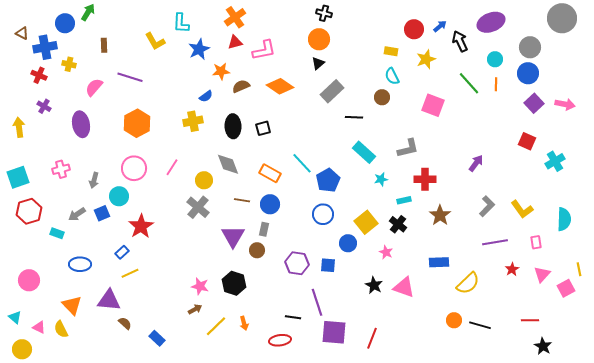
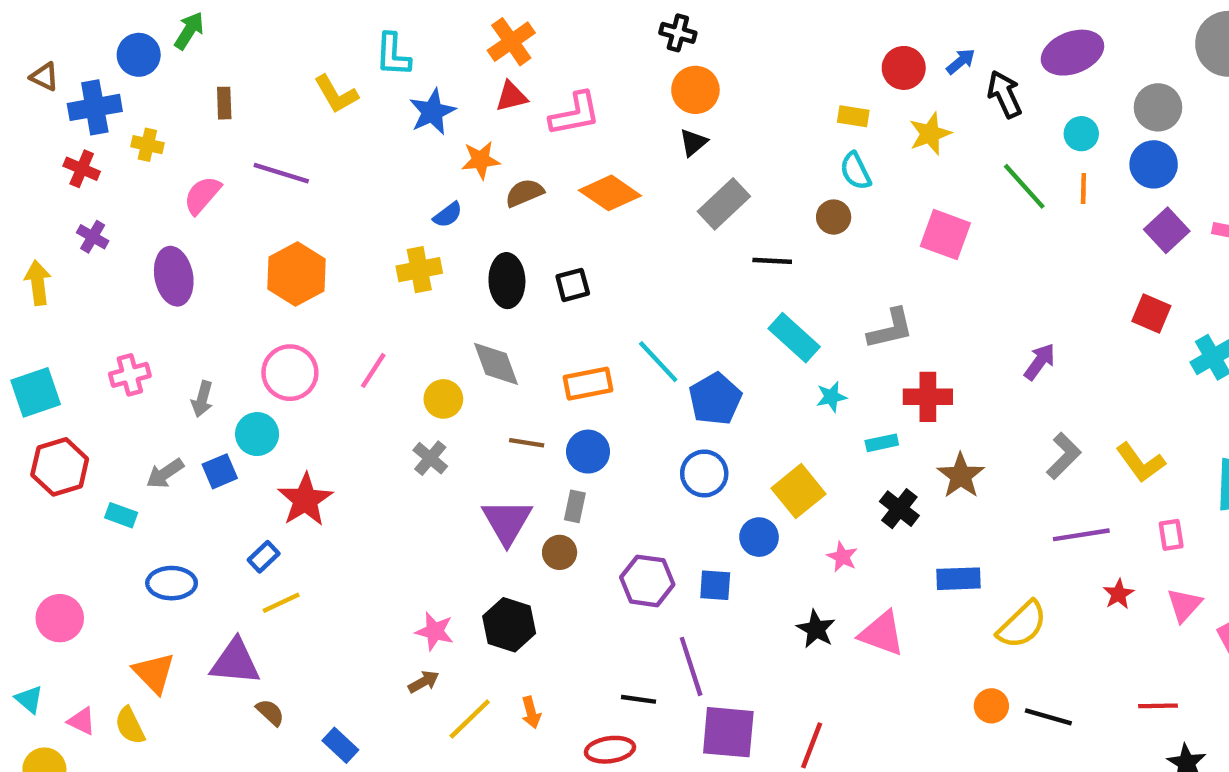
black cross: (324, 13) -> (678, 33), moved
orange rectangle: (270, 173) -> (588, 384), turned -40
gray cross: (198, 207) -> (430, 458), size x0.7
black cross: (398, 224) -> (899, 509), moved

